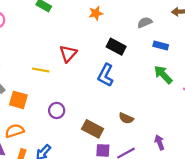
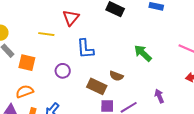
blue L-shape: (106, 75) -> (85, 49), moved, turned -30
green arrow: (163, 75) -> (143, 53), moved
brown semicircle: (126, 118) -> (116, 76), moved

